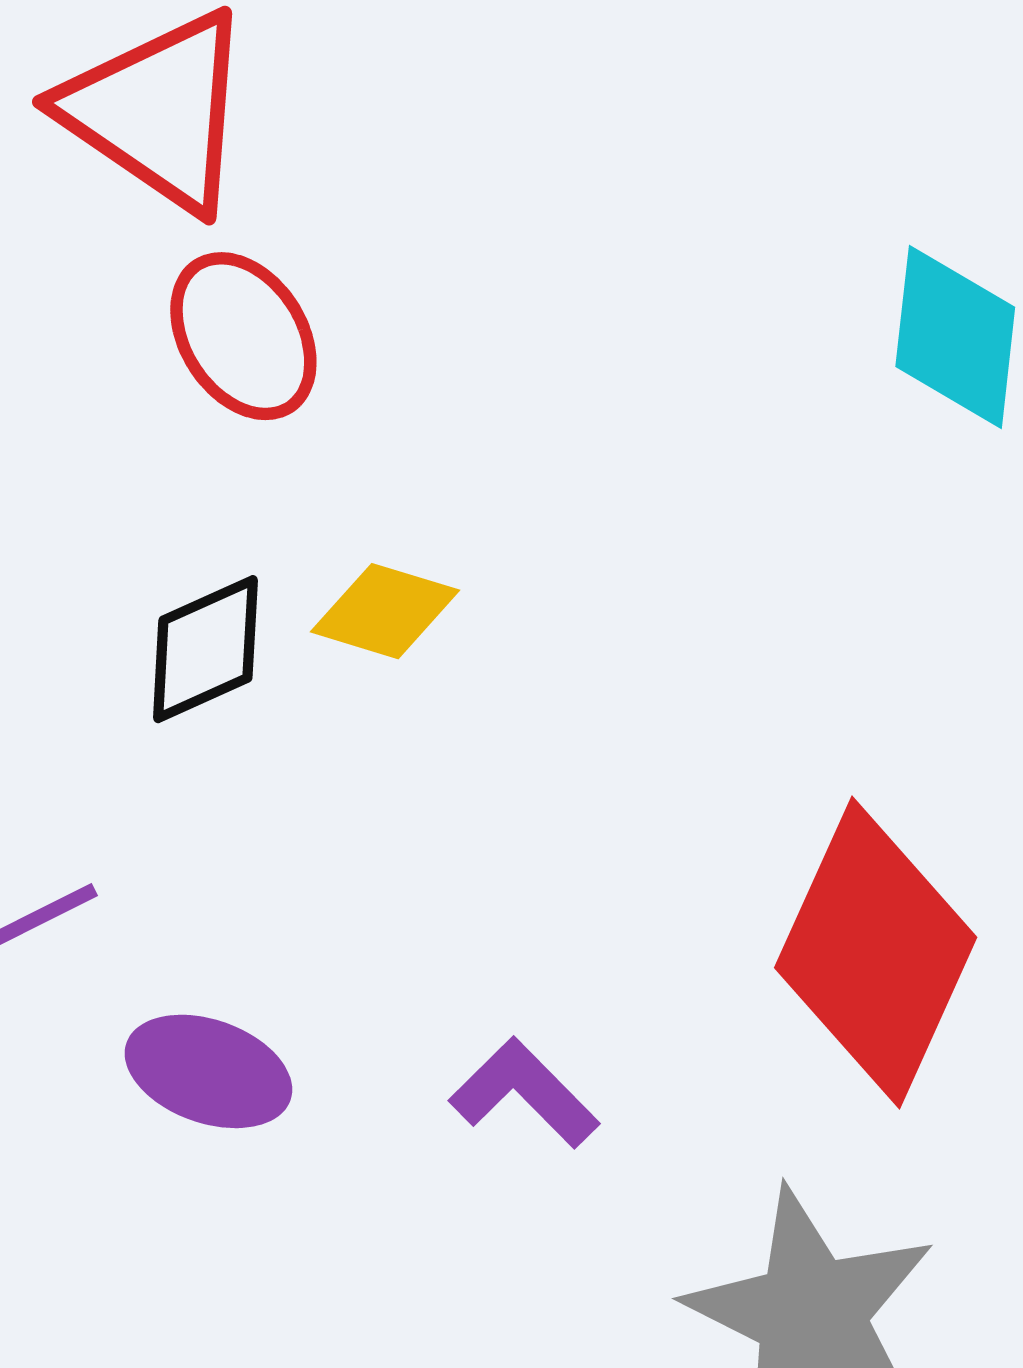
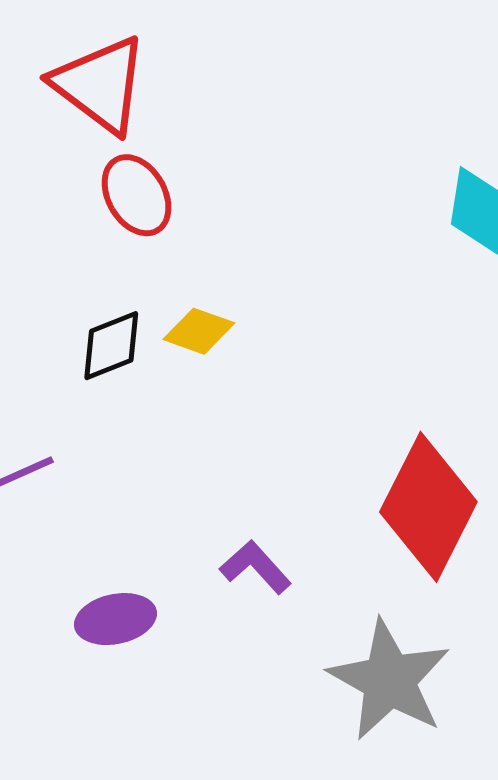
purple ellipse: (208, 1071) -> (115, 619), moved, turned -34

